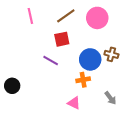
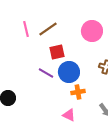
brown line: (66, 16) -> (48, 29), moved
blue circle: (90, 59) -> (69, 72), moved

